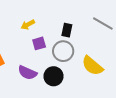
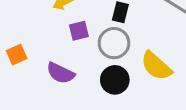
black circle: (54, 76) -> (115, 80), moved

